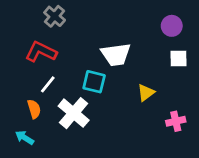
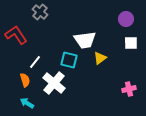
red L-shape: (41, 52) -> (16, 35), moved, turned 30
yellow triangle: (146, 93) -> (100, 58), moved
cyan arrow: (25, 138) -> (27, 103), moved

